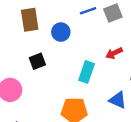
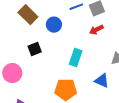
brown rectangle: (30, 20) -> (28, 15), turned -36
red arrow: (114, 53) -> (96, 30), moved

